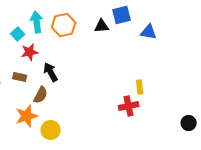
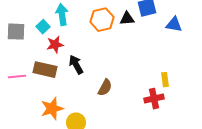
orange hexagon: (64, 25) -> (102, 20), moved
brown rectangle: (20, 77) -> (45, 70), size x1.6
brown semicircle: (41, 95) -> (105, 88), moved

